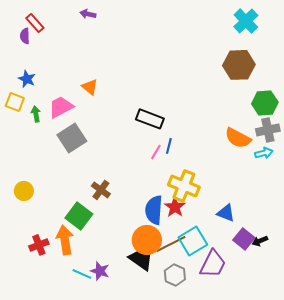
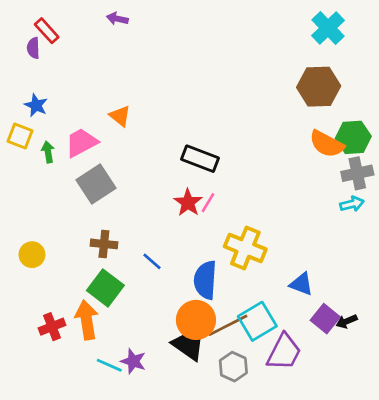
orange semicircle: (238, 138) -> (327, 144), moved
blue line: (169, 146) -> (152, 261), moved, turned -63
brown cross: (101, 190) -> (104, 244), moved, turned -30
red star: (175, 207) -> (188, 203), moved

